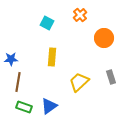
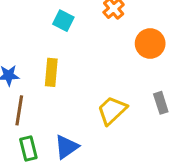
yellow rectangle: (52, 57) -> (51, 72), moved
green rectangle: (24, 107) -> (28, 148), turned 56

